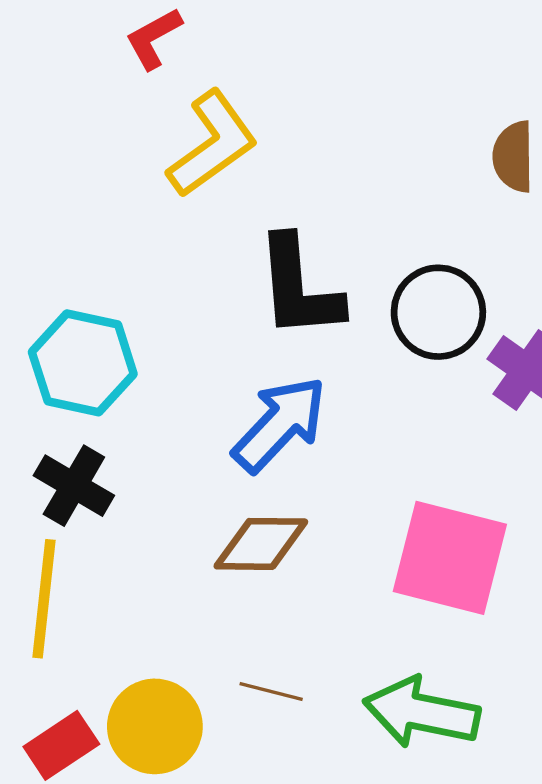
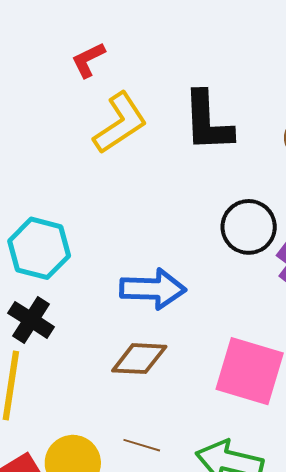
black L-shape: (299, 287) -> (208, 122), moved
blue arrow: (280, 424) -> (153, 289), turned 46

